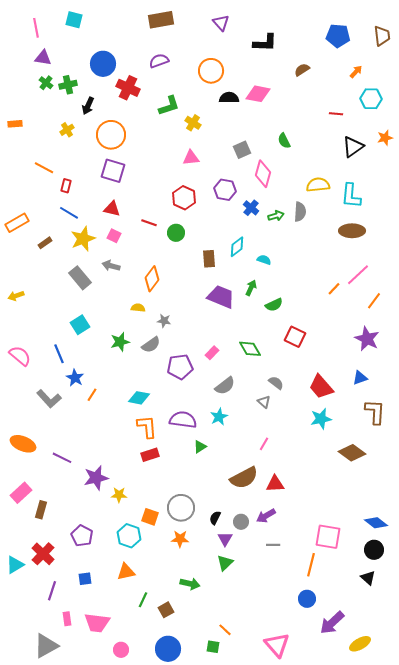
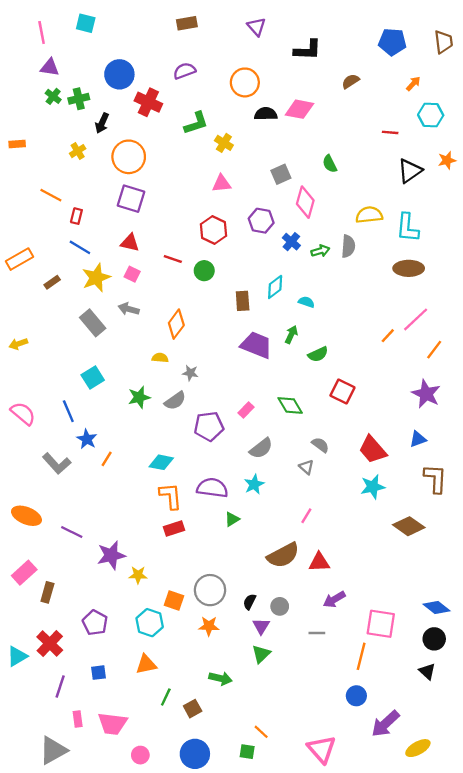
brown rectangle: (161, 20) -> (187, 23), size x0.7
purple arrow: (266, 516) -> (334, 599), moved

